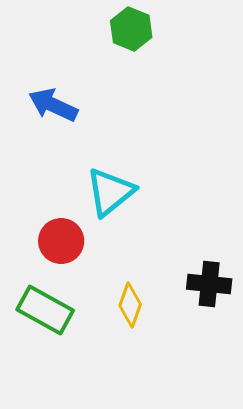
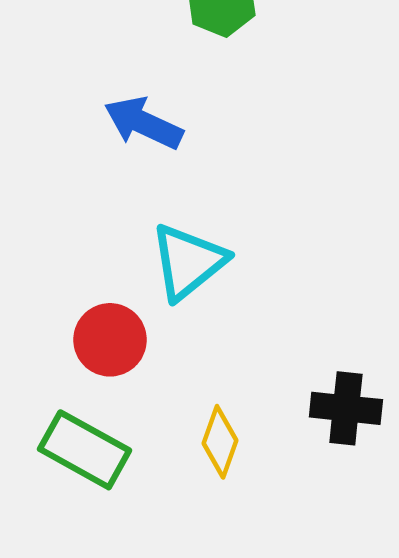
blue arrow: (53, 105) -> (143, 123), moved

